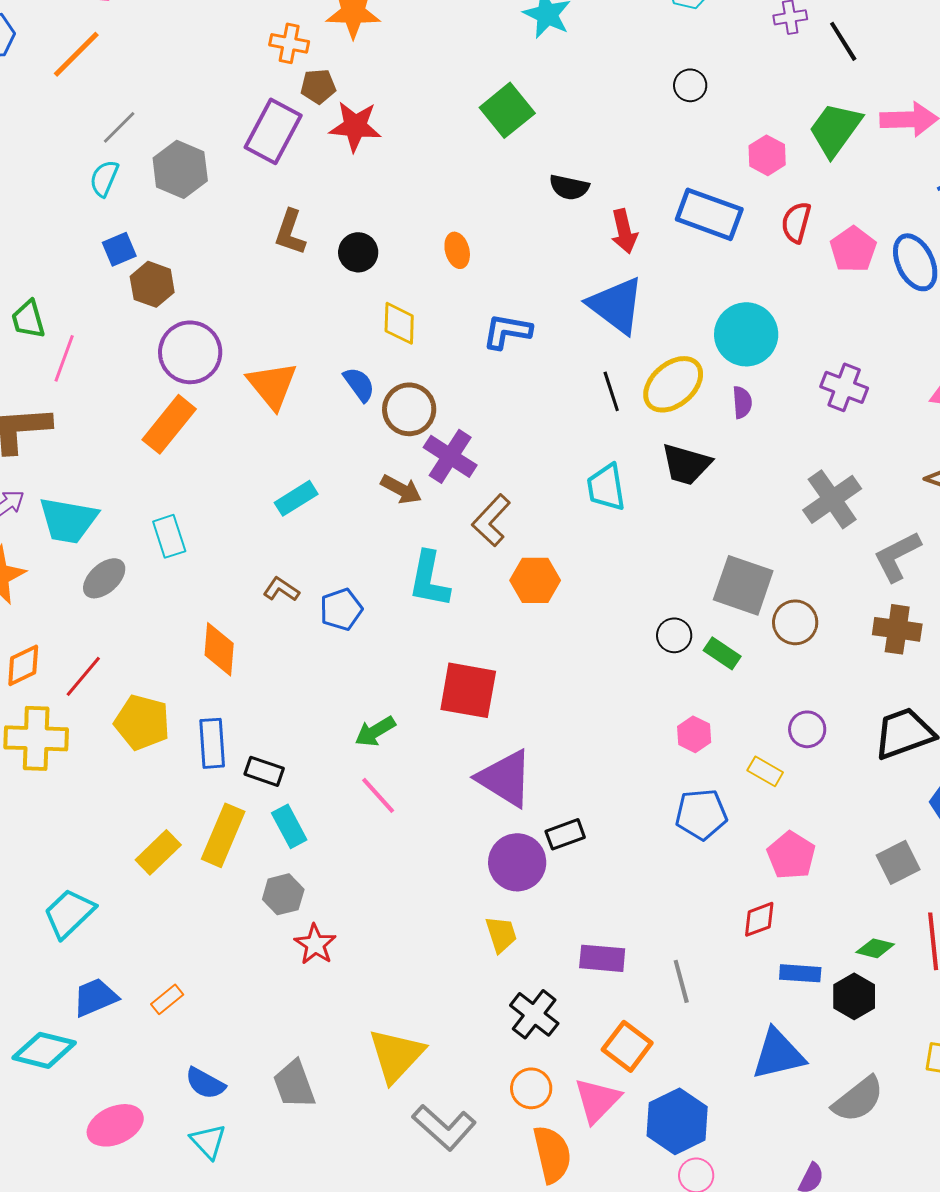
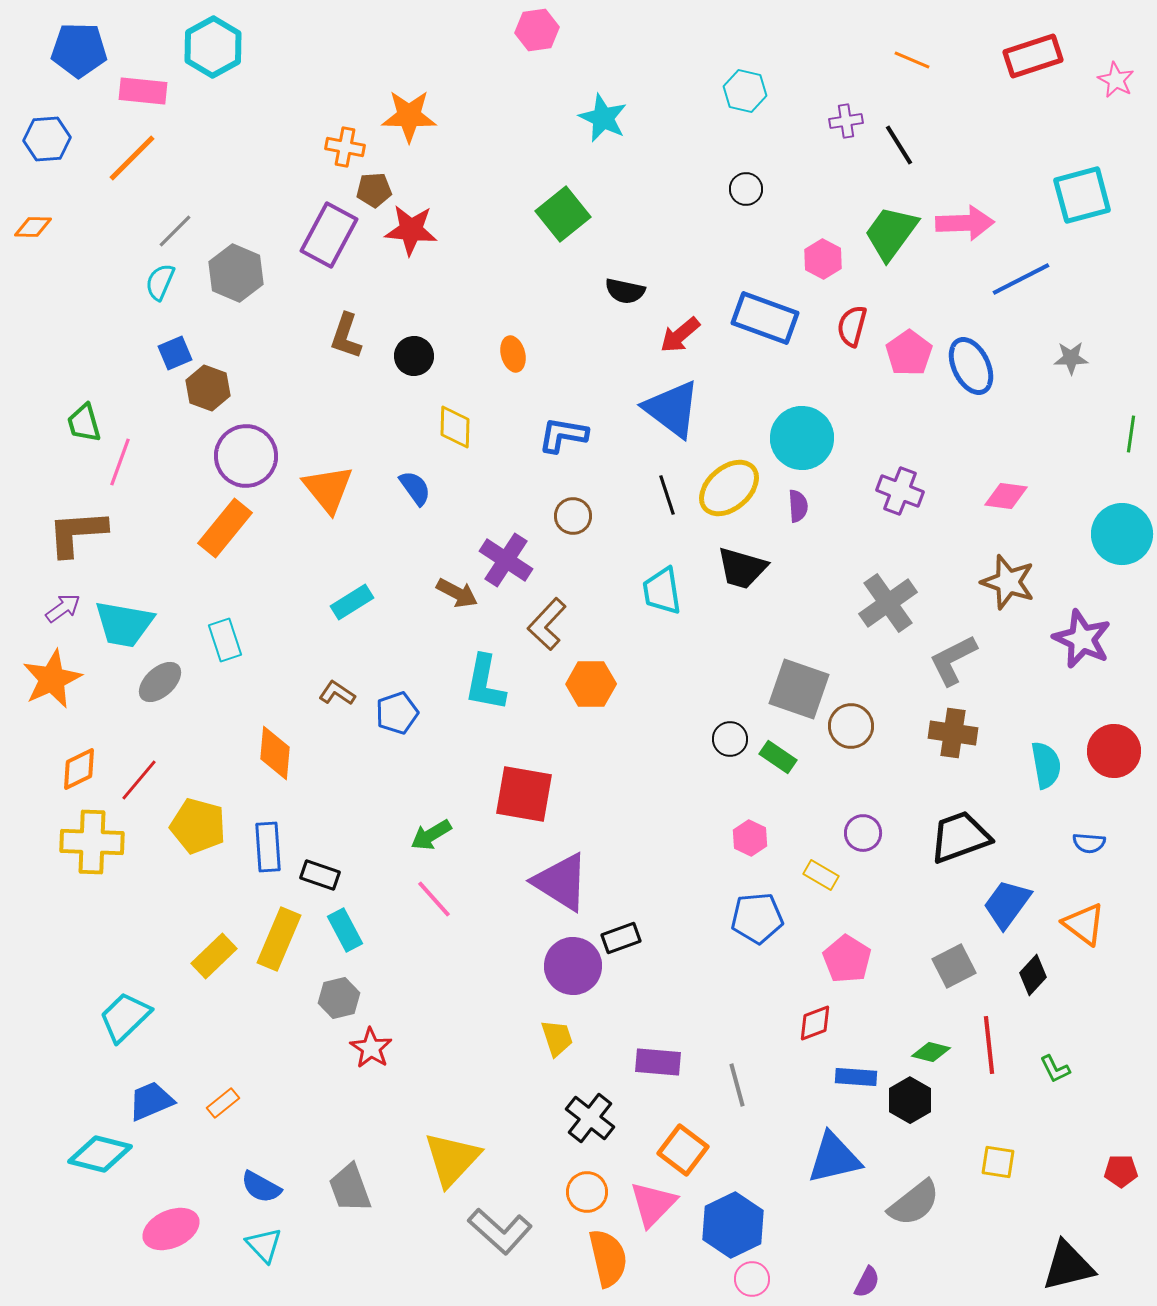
red arrow: (624, 231) -> (680, 335), turned 63
brown circle: (409, 409) -> (573, 516), moved, size x0.7

